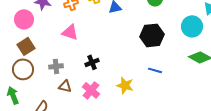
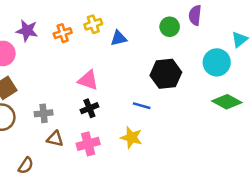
pink triangle: (70, 32) -> (88, 80), moved
blue line: (155, 70) -> (142, 106), moved
pink cross: (91, 90) -> (88, 144), turned 36

